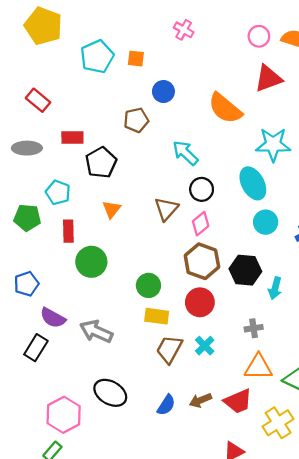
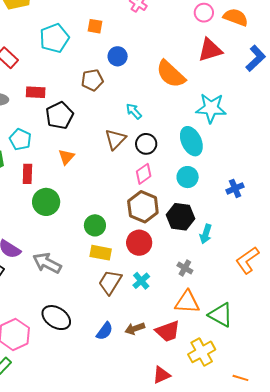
cyan pentagon: (97, 57) -> (54, 38), moved
cyan arrow: (185, 153) -> (134, 111), size x0.7
brown triangle: (166, 209) -> (115, 139), moved
cyan circle: (266, 222) -> (188, 177), moved
gray cross: (254, 328) -> (185, 268), turned 35

